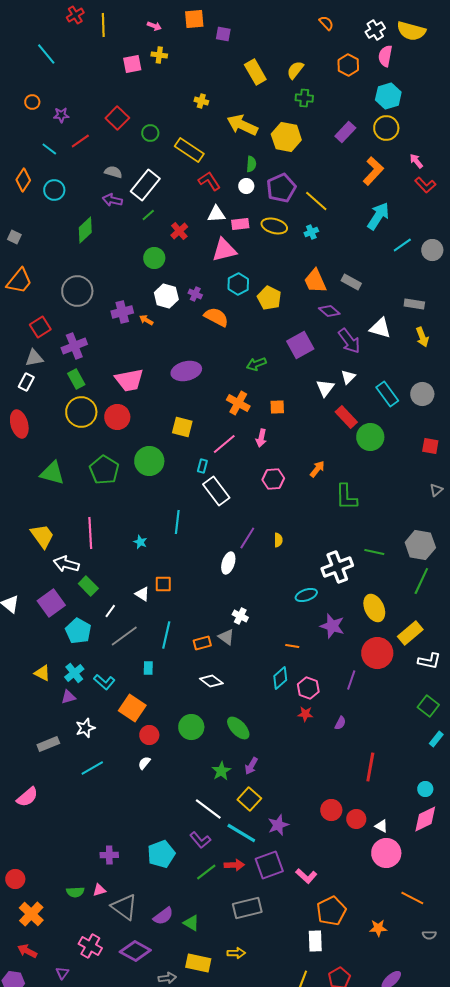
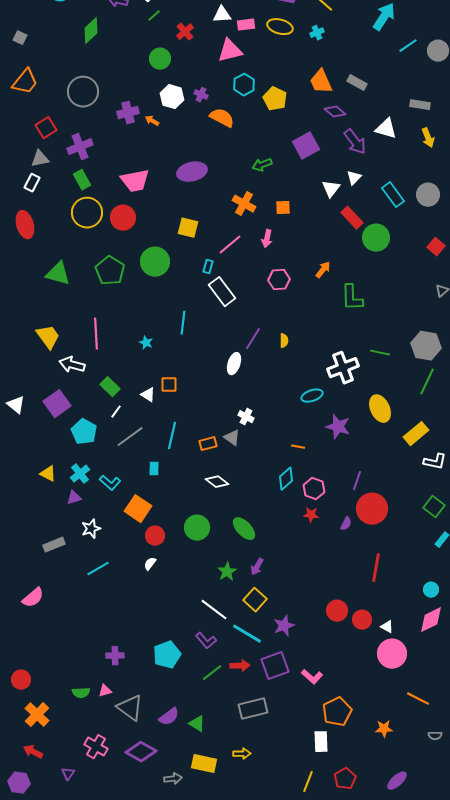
red square: (430, 446) -> (436, 247), turned 30
green rectangle: (88, 586) -> (110, 387), moved
red circle: (377, 653) -> (372, 509), moved

